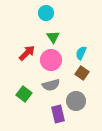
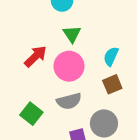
brown square: (82, 73) -> (112, 84), turned 32

